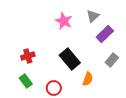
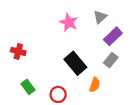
red cross: (28, 56) -> (18, 51), moved, turned 32
gray rectangle: (112, 60) -> (111, 60), moved

